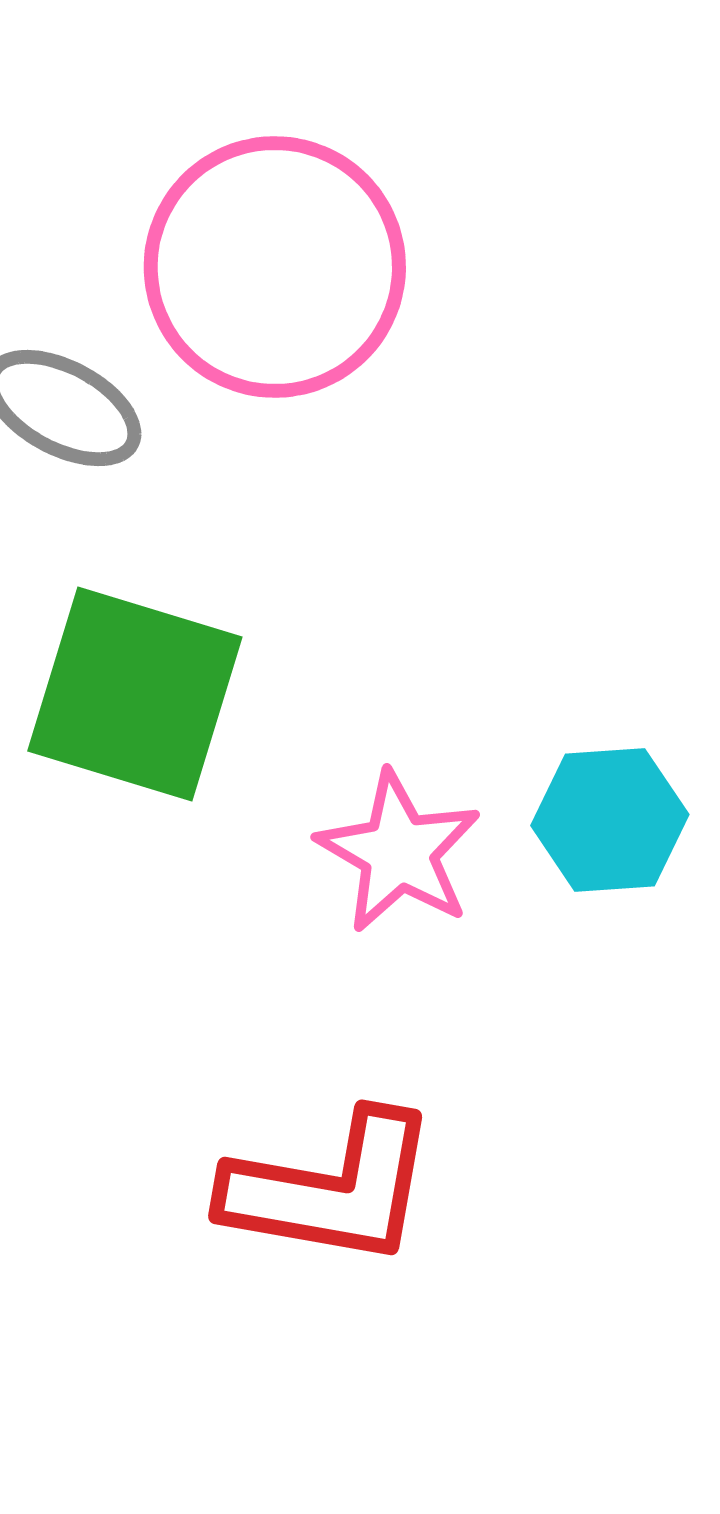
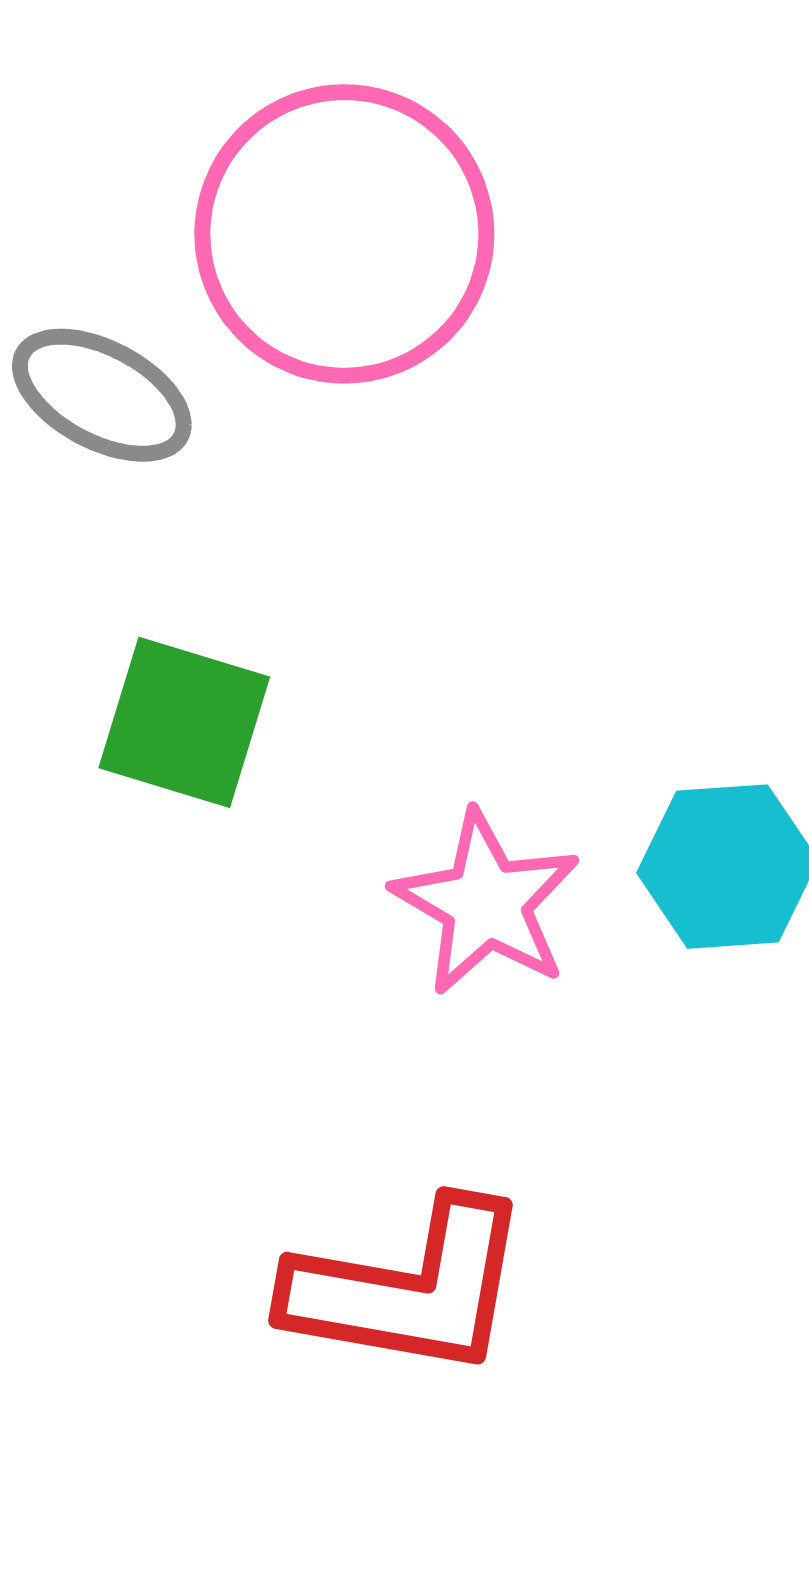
green square: (135, 694) -> (184, 722), size x0.7

